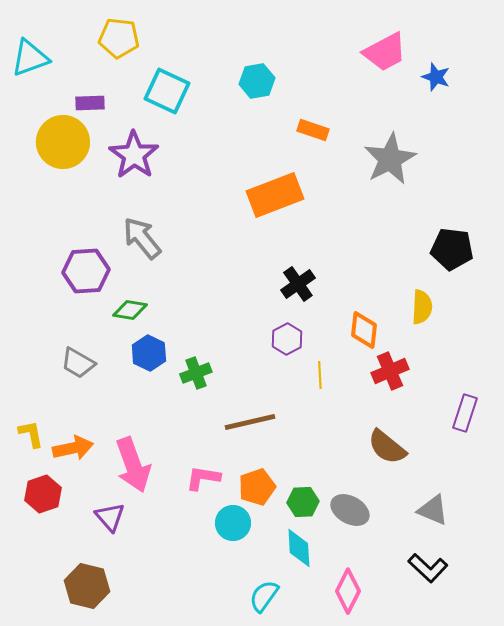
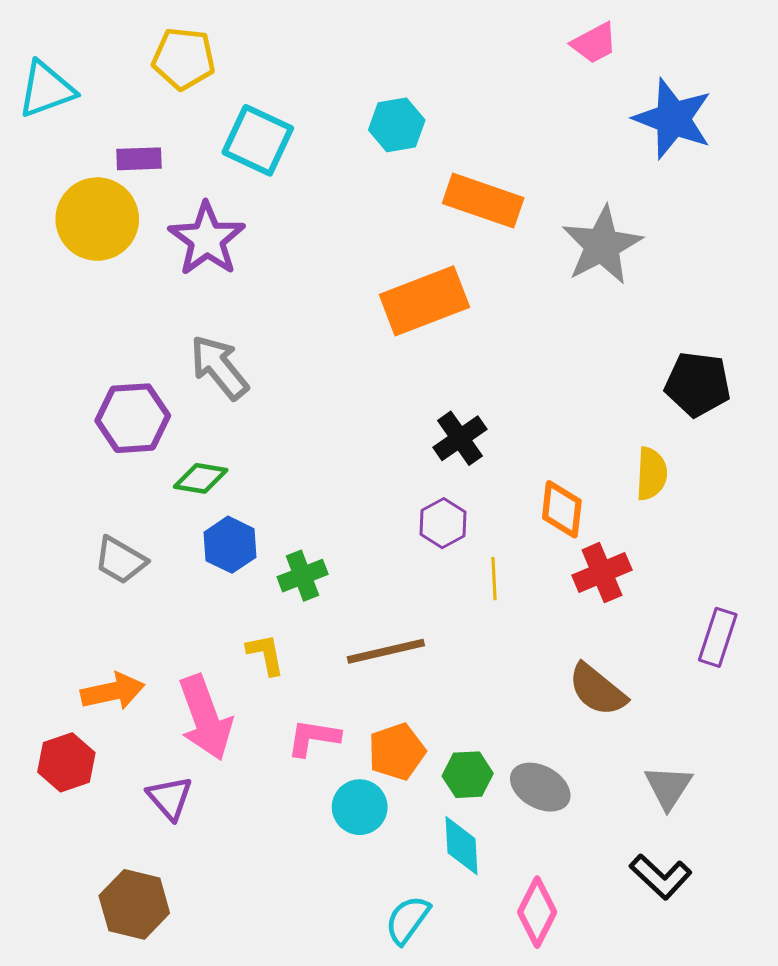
pink trapezoid: (385, 52) -> (594, 43), moved, size x0.7
blue star: (436, 77) -> (673, 119), size x1.8
orange rectangle: (313, 130) -> (483, 201), size x1.6
yellow L-shape: (31, 434) -> (265, 654), moved
gray triangle: (433, 510) -> (668, 787), turned 40

